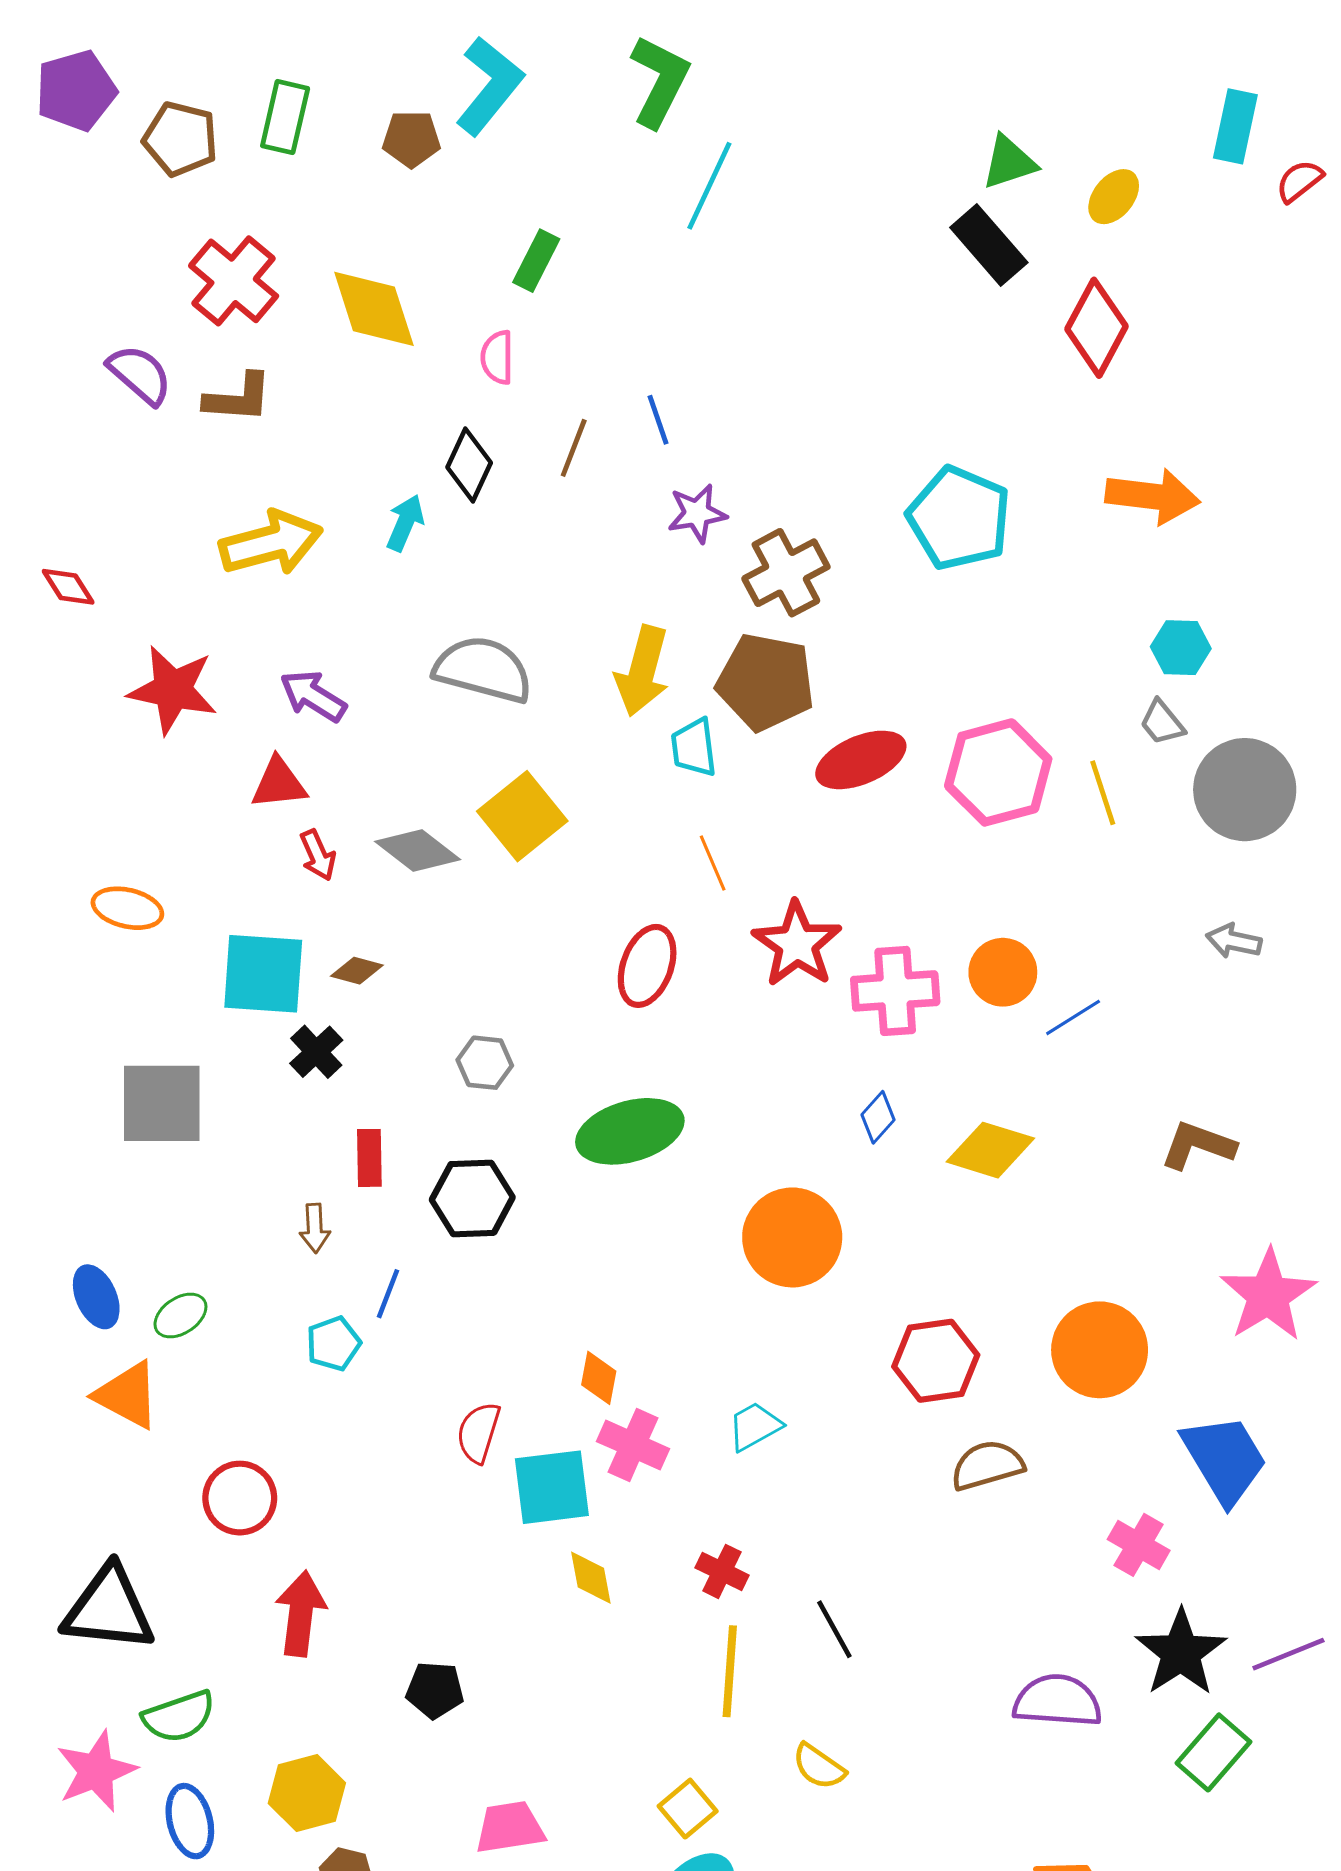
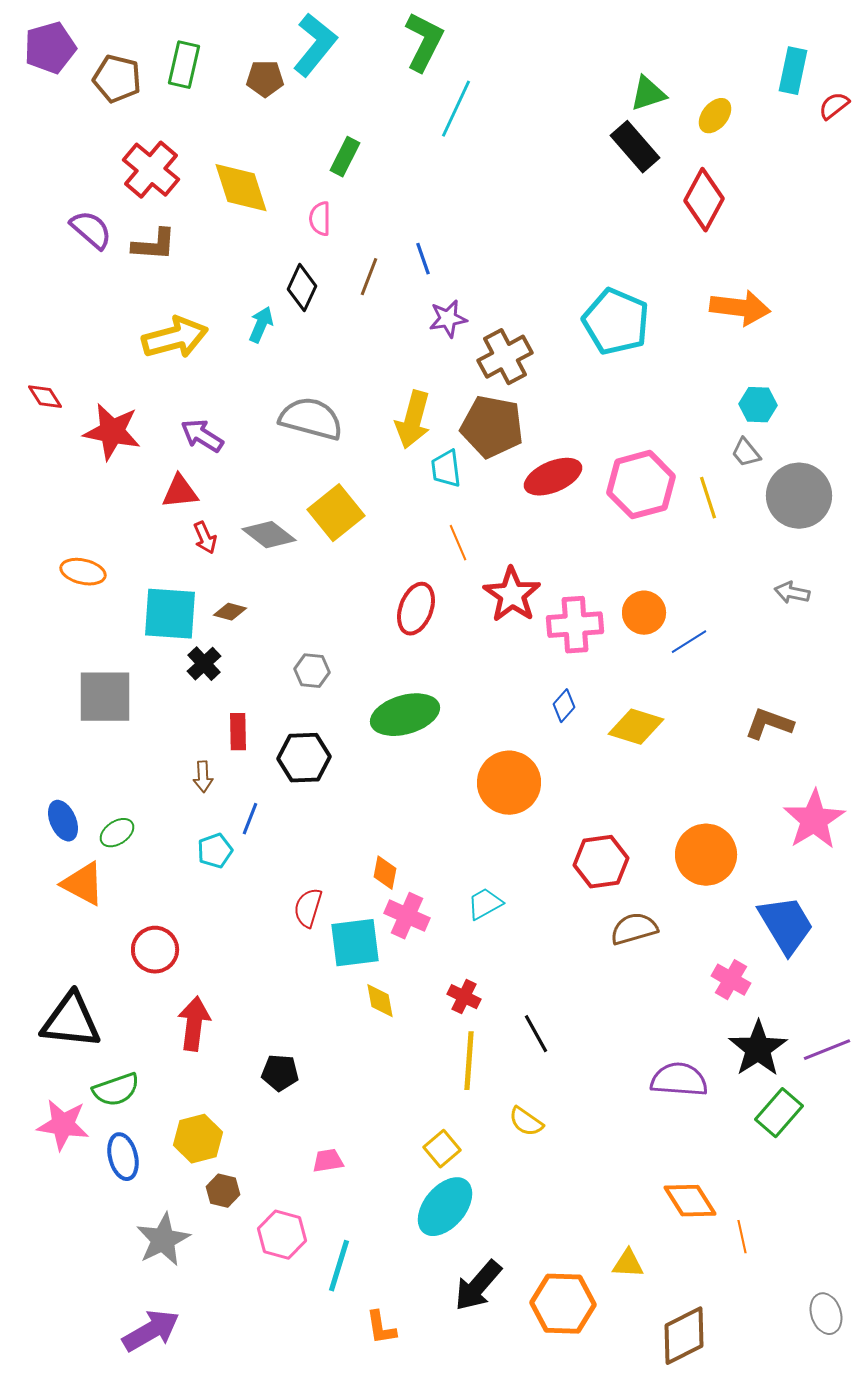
red diamond: (68, 587) -> (45, 397), moved
pink star: (96, 1771) -> (63, 1125), turned 30
pink trapezoid: (510, 1827) -> (328, 1161), size x0.7

